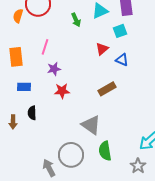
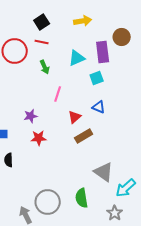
green arrow: (76, 20) -> (45, 67), moved
pink line: (45, 47) -> (58, 94), moved
red triangle: (102, 49) -> (75, 117), moved
gray triangle: (91, 125) -> (104, 172), moved

